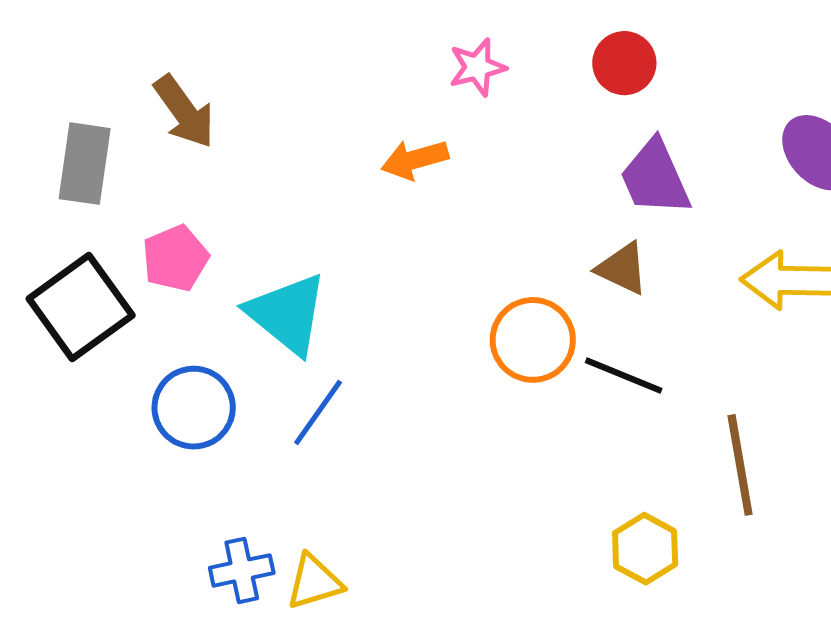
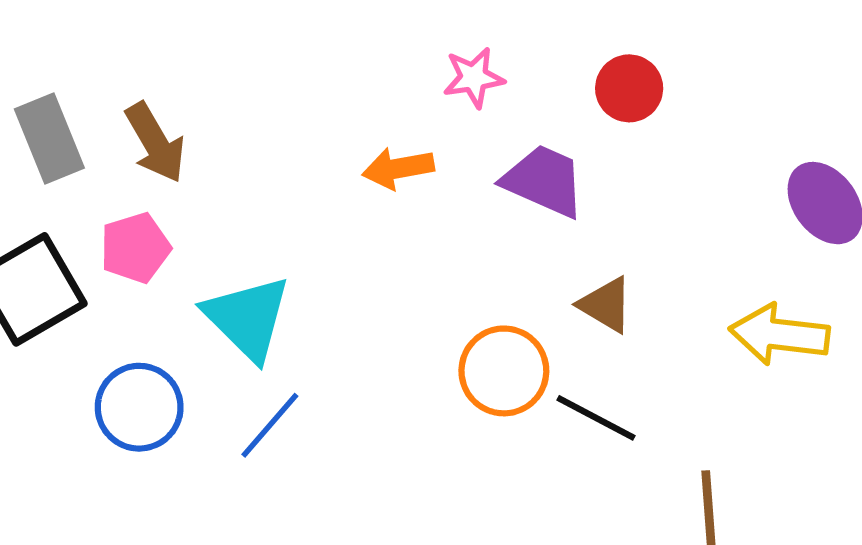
brown arrow: (184, 112) -> (155, 143), moved
gray rectangle: (85, 164) -> (49, 139), turned -36
purple trapezoid: (655, 178) -> (544, 181), moved, turned 132

